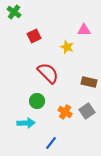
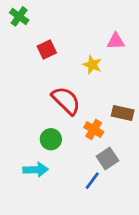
gray square: (87, 111) -> (107, 159), moved
orange cross: (65, 112) -> (94, 130), moved
blue line: (51, 143) -> (92, 181), moved

